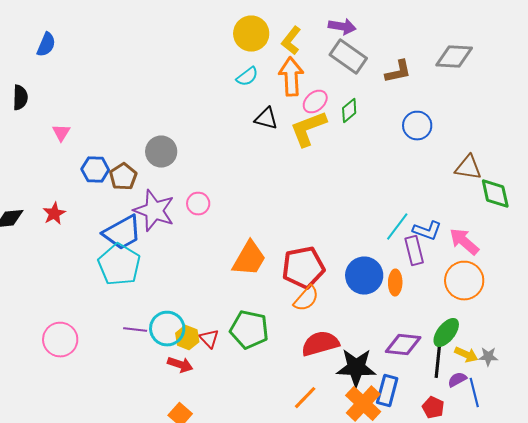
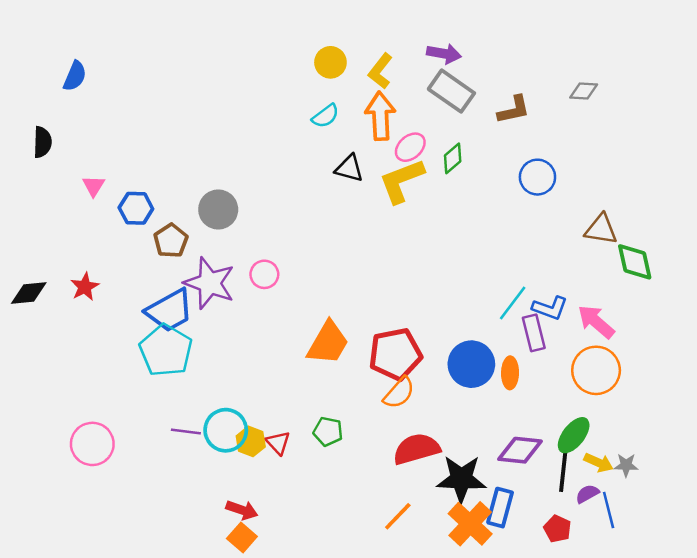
yellow circle: (251, 34) -> (330, 62), size x0.7
gray diamond: (454, 57) -> (584, 91), size x0.6
blue hexagon: (95, 170) -> (136, 208), moved
green pentagon: (249, 330) -> (328, 431), size x0.6
red arrow: (180, 365) -> (242, 510), moved

